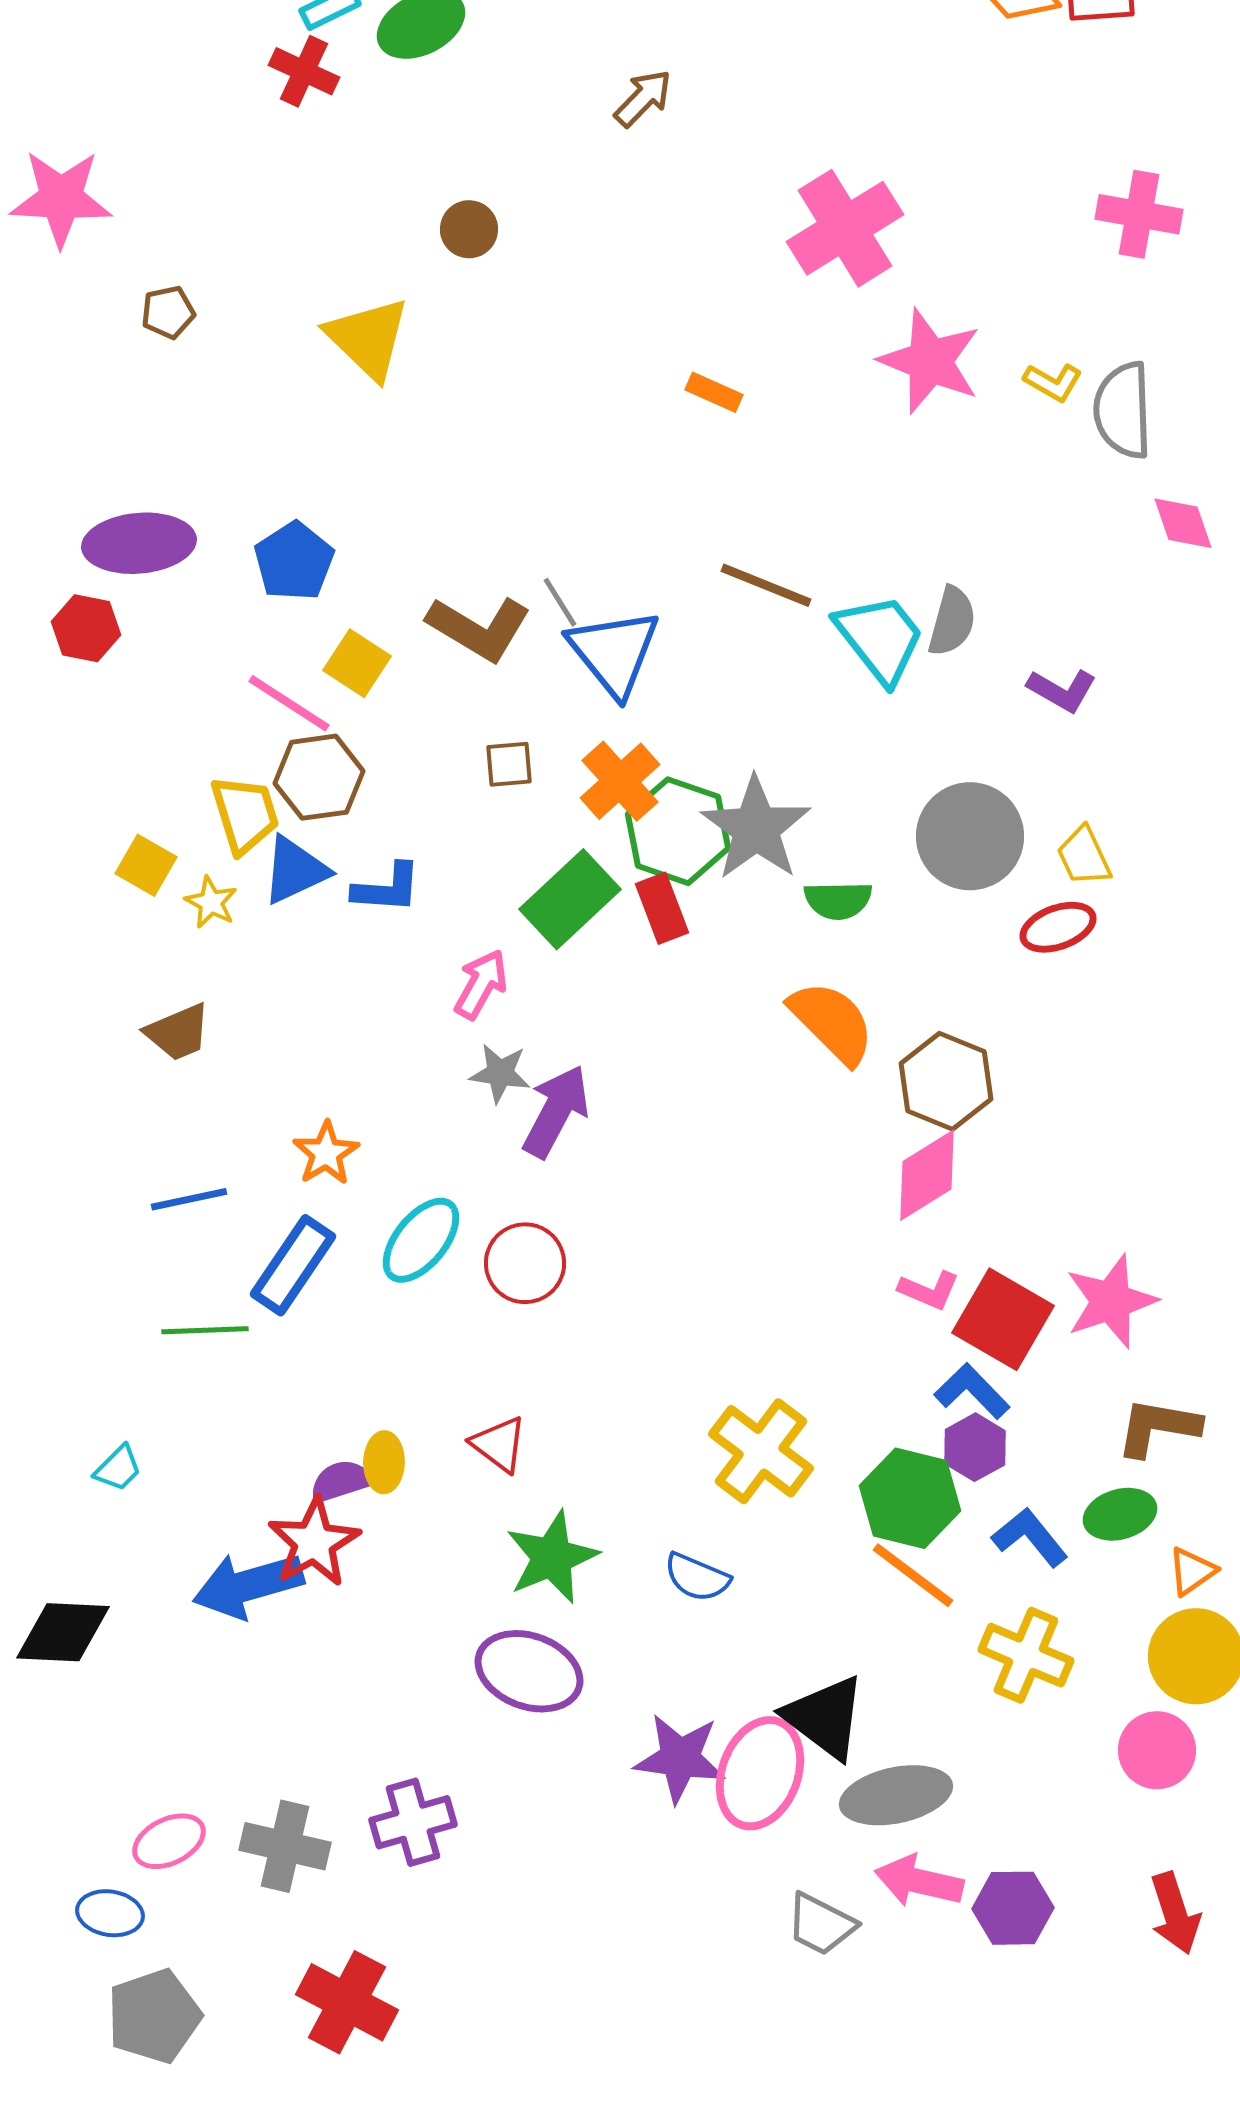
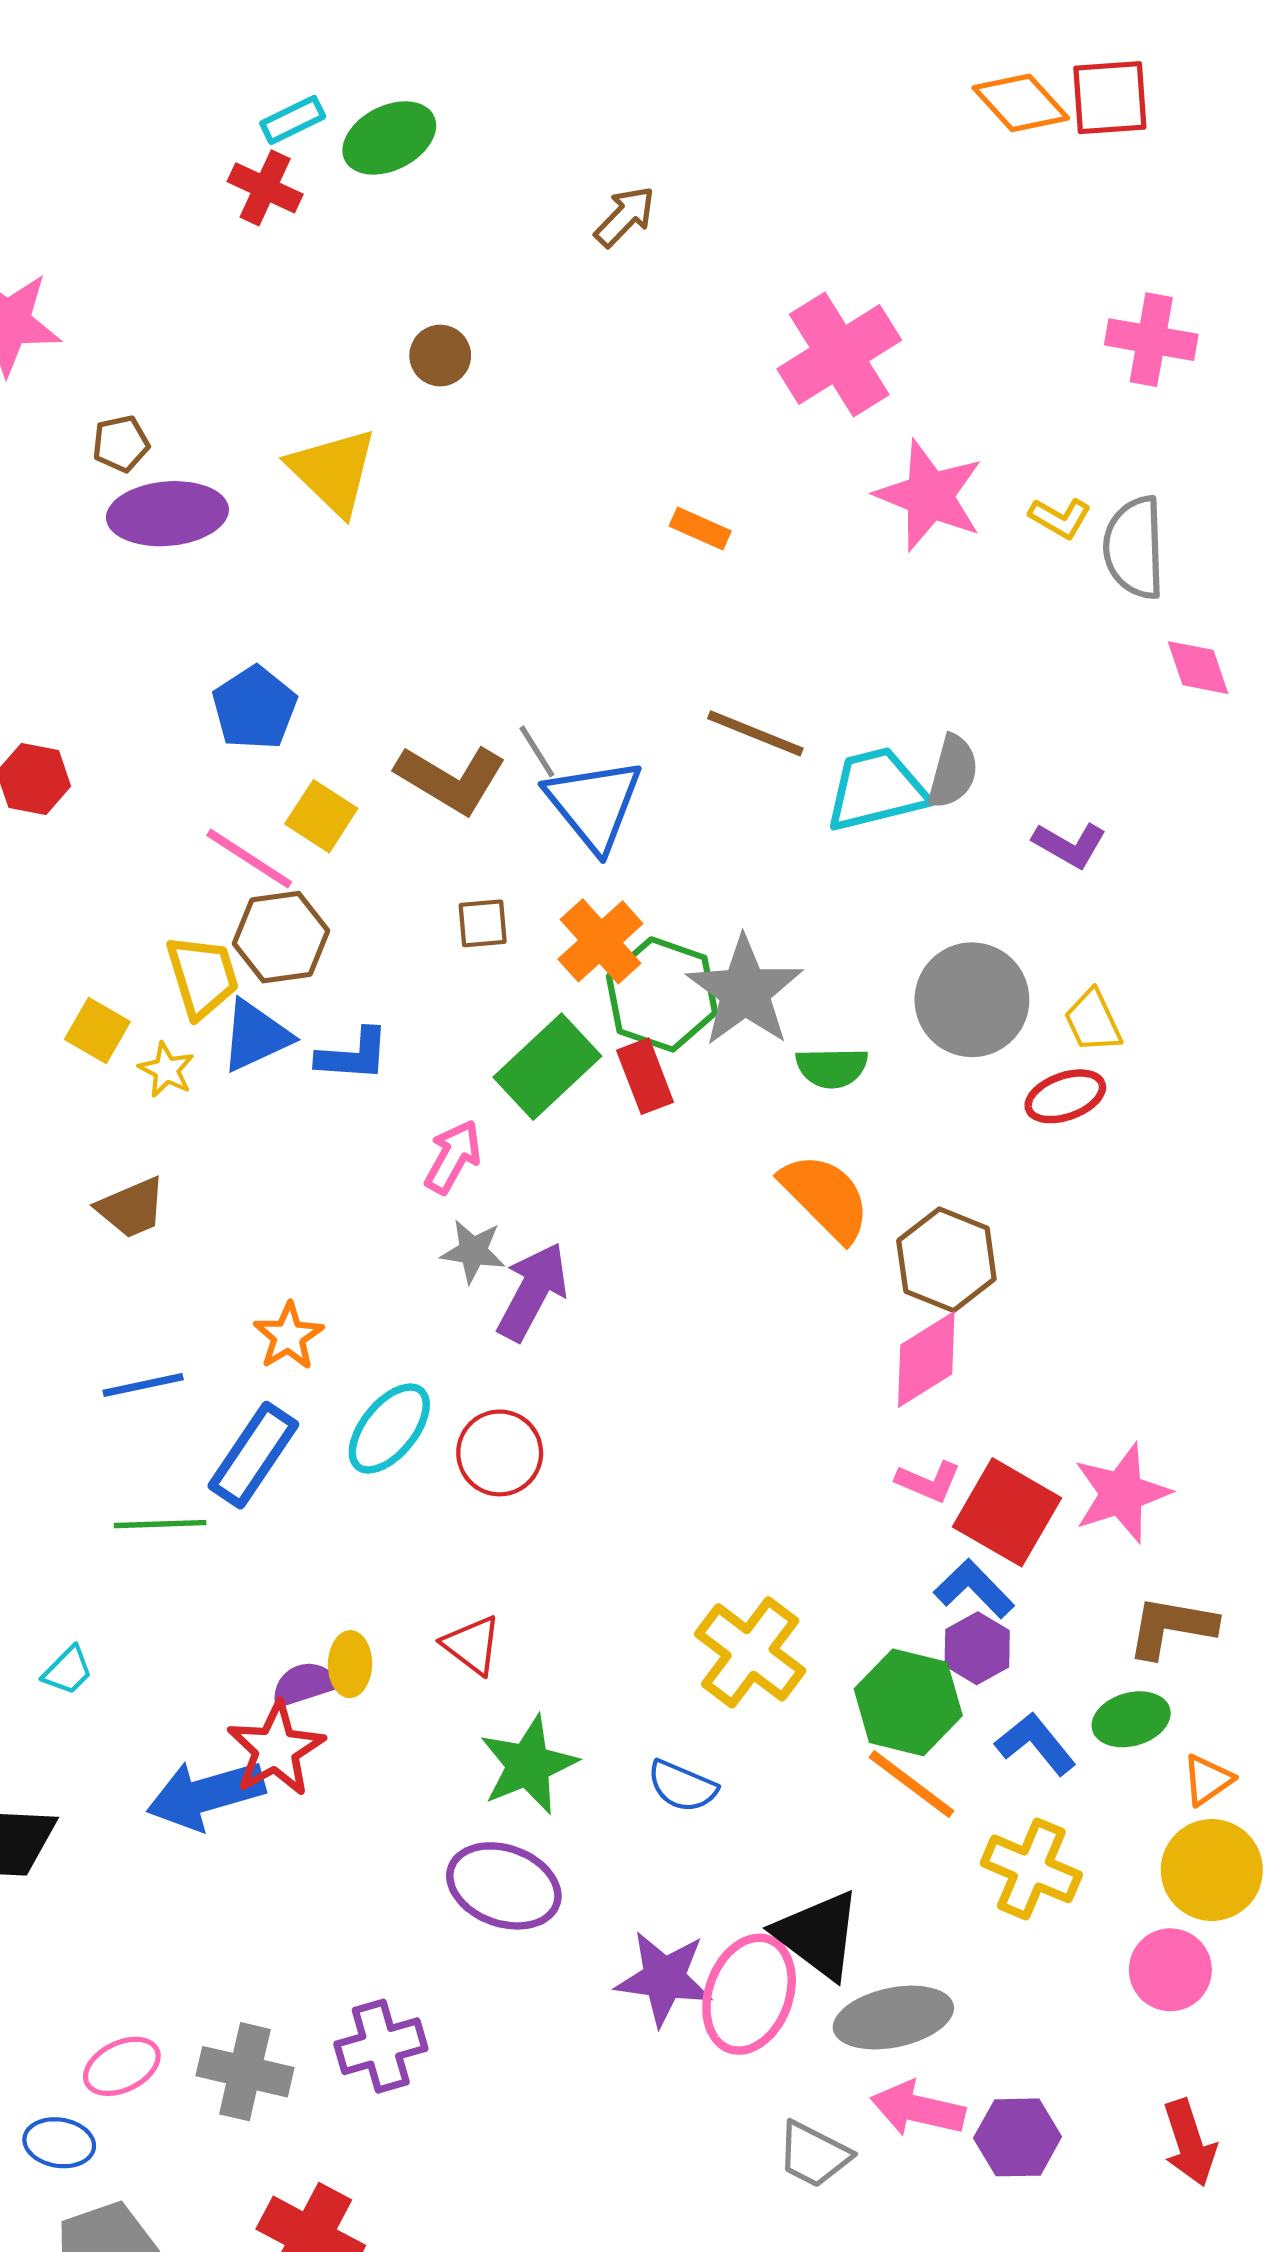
purple ellipse: (139, 543) -> (167, 514), moved
cyan trapezoid: (880, 638) -> (876, 790), turned -66

